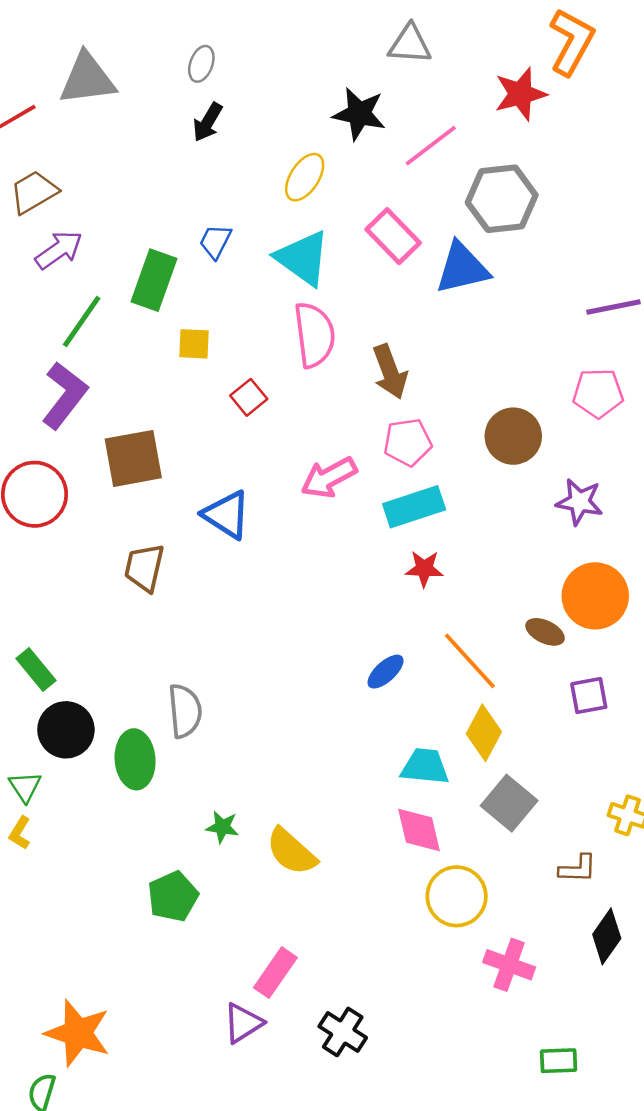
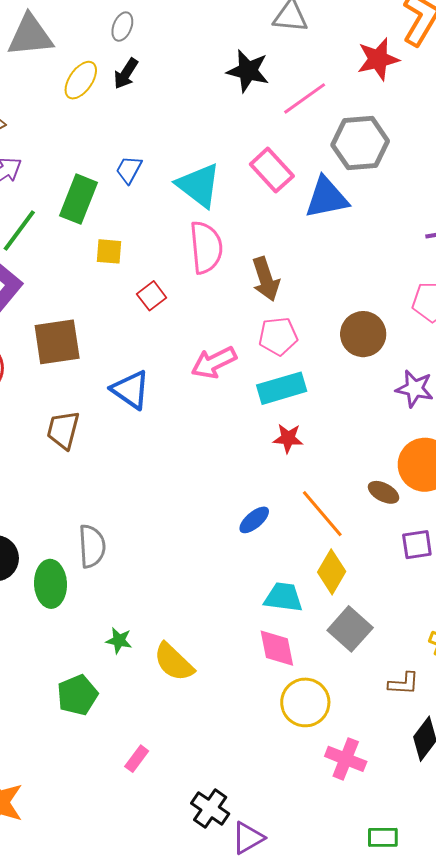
yellow ellipse: (305, 177) -> (81, 80), moved
pink rectangle: (275, 973) -> (137, 759), moved, size x0.7
purple triangle: (243, 1023) -> (248, 838), moved

